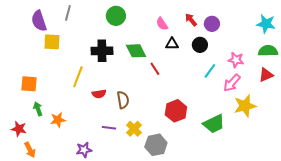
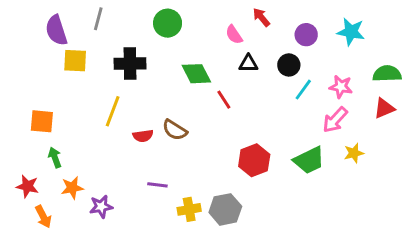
red arrow: (191, 20) -> (261, 17), moved
cyan star: (266, 24) -> (351, 32), moved
black cross: (102, 51) -> (130, 64), moved
cyan line: (210, 71) -> (303, 90), moved
brown semicircle: (123, 100) -> (175, 130), moved, turned 132
yellow star: (245, 106) -> (354, 153), size x0.6
orange star: (58, 120) -> (72, 188), moved
green trapezoid: (214, 124) -> (309, 160), moved
yellow cross: (134, 129) -> (189, 209), moved, turned 35
purple star: (84, 150) -> (101, 207), moved

